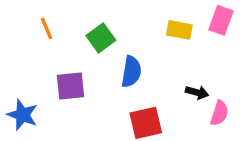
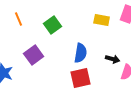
blue semicircle: (131, 72) -> (81, 53), moved
purple square: (70, 86) -> (34, 55), turned -30

